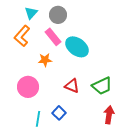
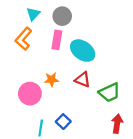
pink rectangle: (53, 37) -> (57, 40), turned 48
orange star: (45, 60) -> (51, 80), moved
red triangle: (72, 86) -> (83, 80), moved

